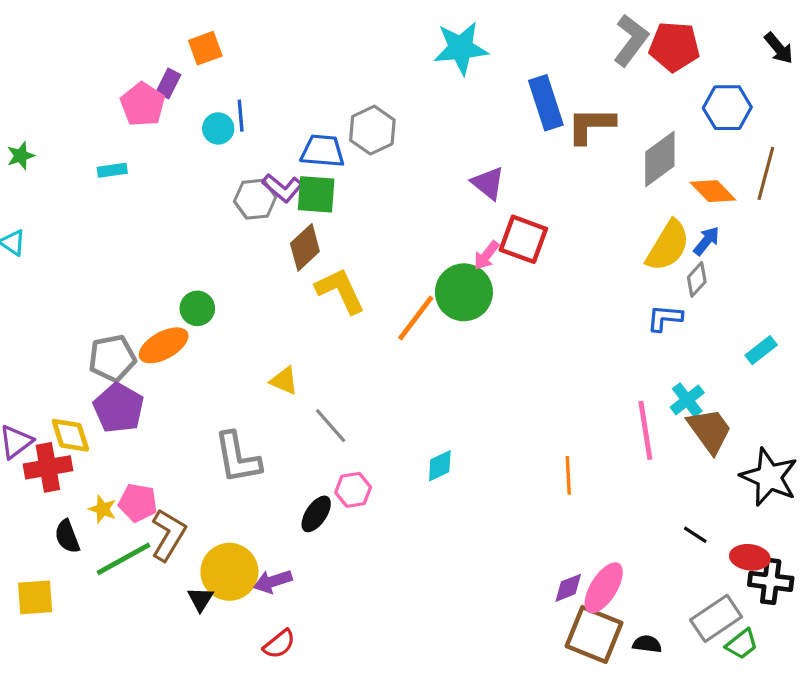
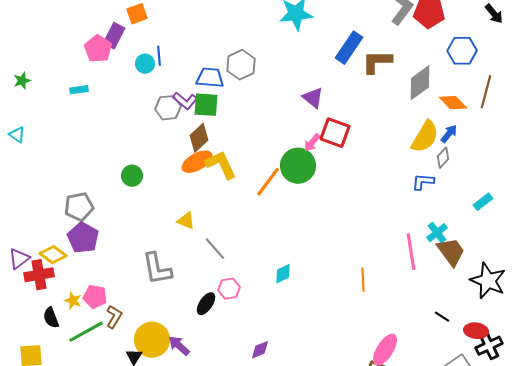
purple rectangle: (168, 84) -> (114, 36), size x1.4
blue rectangle: (546, 103) -> (349, 48), turned 52
orange ellipse: (164, 345) -> (197, 162), moved
yellow diamond: (70, 435) -> (53, 255), turned -36
brown L-shape: (168, 535) -> (114, 317), size x0.7
purple arrow: (273, 581) -> (179, 346), turned 60
black cross: (771, 581) -> (489, 346), turned -32
purple diamond: (568, 588) -> (260, 350), moved

